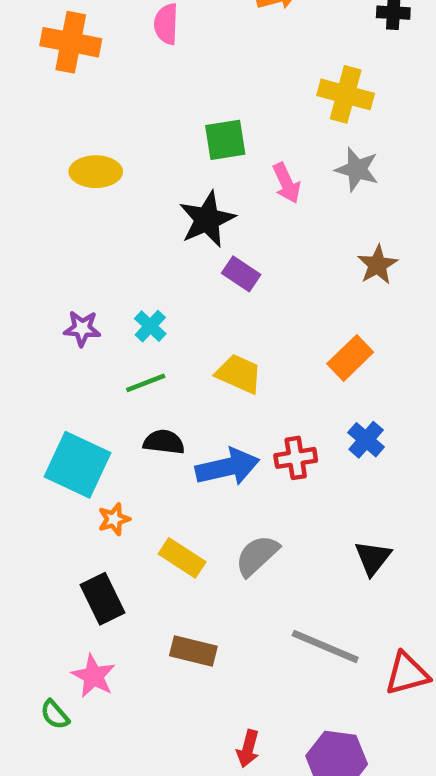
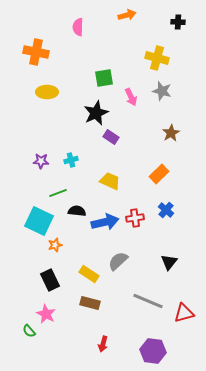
orange cross: (71, 42) -> (36, 52), moved
cyan cross: (150, 326) -> (71, 160), turned 32
green line: (146, 383) -> (58, 193), moved
yellow rectangle: (182, 558) -> (89, 274), moved
red arrow: (248, 749) -> (103, 344), moved

